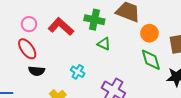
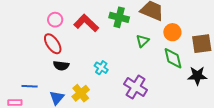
green triangle: (104, 44) -> (143, 41), moved, turned 48

